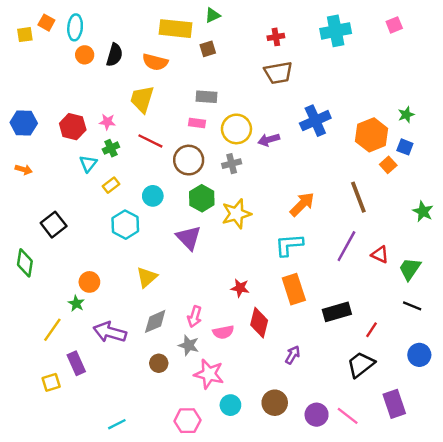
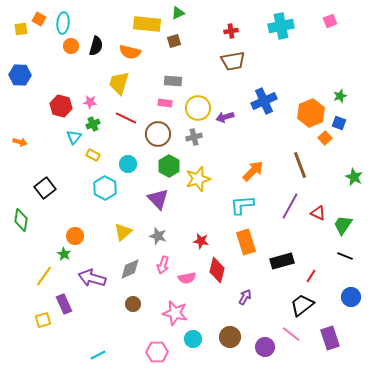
blue hexagon: (24, 123) -> (20, 75), moved
yellow rectangle: (111, 185) -> (93, 155), turned 64
gray star: (189, 345) -> (158, 236), moved
pink line: (348, 416) -> (291, 334), moved

